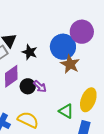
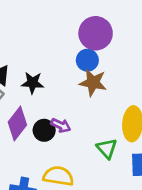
blue circle: (63, 47) -> (87, 60), moved, size x0.6
green triangle: (66, 111) -> (107, 149), turned 35

